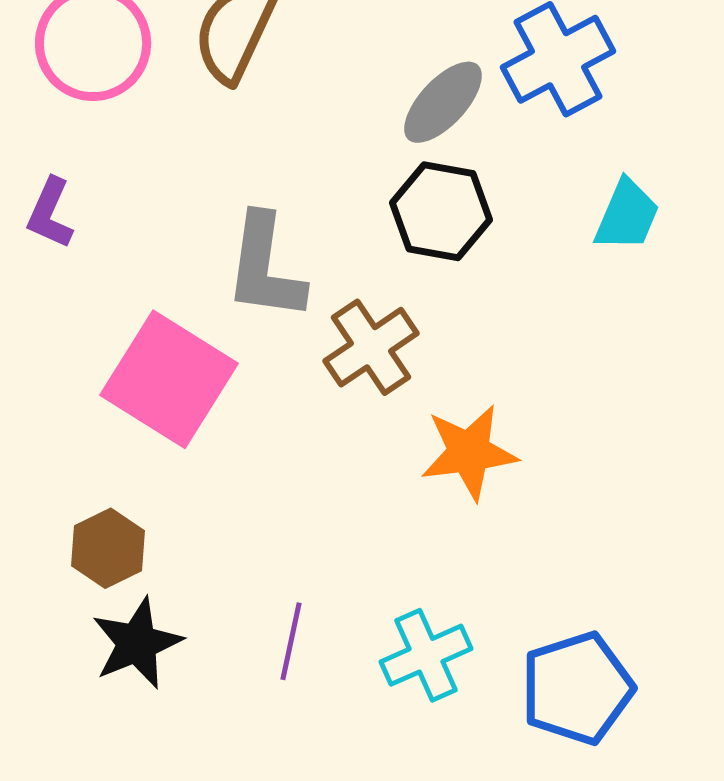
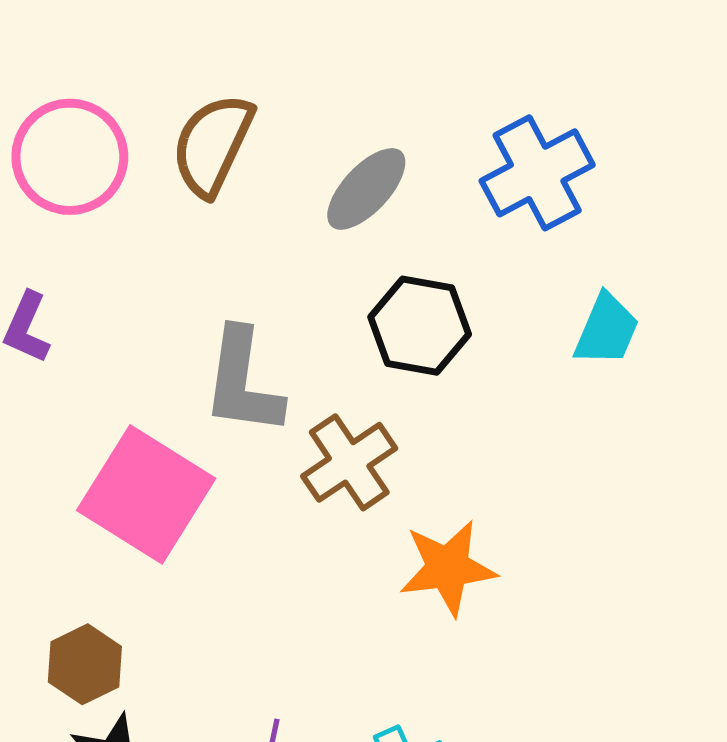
gray ellipse: (443, 102) -> (366, 189), moved

